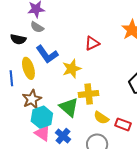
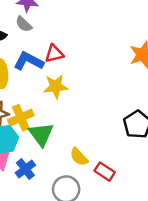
red triangle: (92, 43) -> (54, 54), moved
blue L-shape: (47, 54) -> (29, 61), turned 140
yellow cross: (89, 94) -> (21, 118), moved, turned -30

